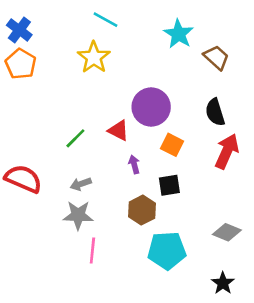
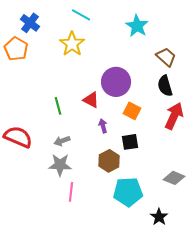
blue cross: (19, 30) -> (30, 23), moved
brown trapezoid: (216, 57) -> (166, 57), moved
green line: (75, 138) -> (58, 106), turned -60
black star: (223, 283) -> (159, 217), moved

